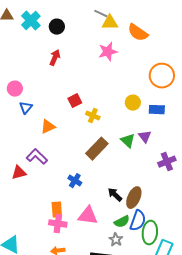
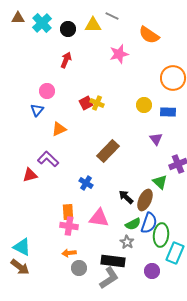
yellow triangle: (110, 23) -> (93, 25), moved
pink circle: (15, 89) -> (47, 91), moved
yellow cross: (93, 116) -> (97, 103), moved
green triangle: (128, 141) -> (160, 182), moved

